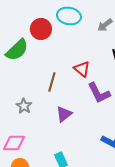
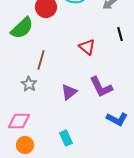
brown line: (52, 82) -> (41, 60), moved
purple L-shape: (99, 93) -> (101, 87), moved

